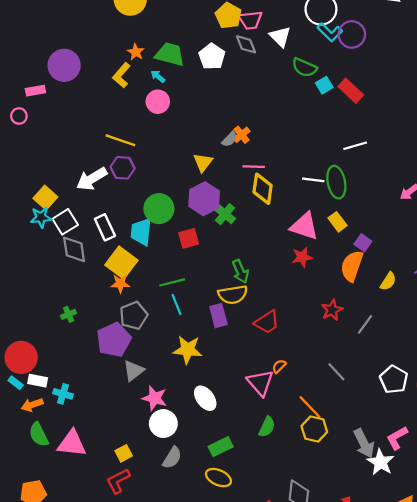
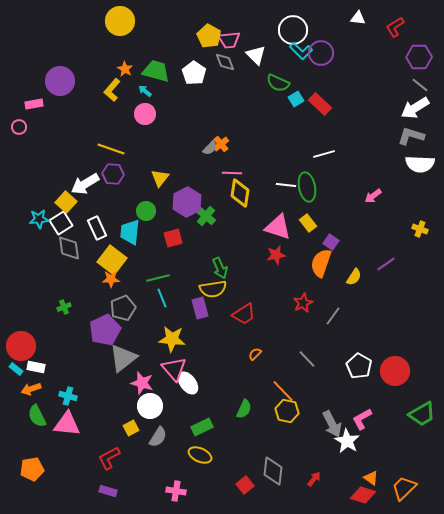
yellow triangle: (203, 162) -> (160, 178), moved
yellow square: (45, 198) -> (66, 202), moved
green circle: (159, 209) -> (146, 211), size x0.7
gray triangle: (134, 371) -> (123, 358), size x1.4
pink triangle: (260, 383) -> (174, 369), moved
cyan cross: (63, 394) -> (68, 396), moved
yellow square: (124, 453) -> (131, 428), moved

